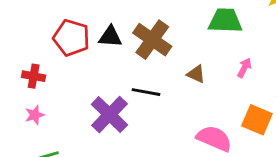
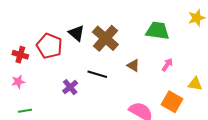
black triangle: (110, 37) -> (76, 33), turned 30
red pentagon: (71, 38) -> (49, 46), moved
purple cross: (109, 115) -> (70, 87), size x0.6

